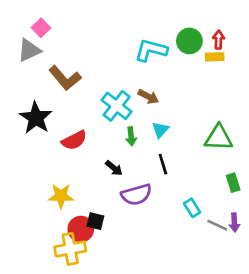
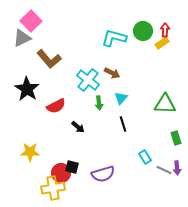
pink square: (41, 28) -> (31, 21), size x1.5
yellow rectangle: (215, 57) -> (162, 43), turned -32
black arrow: (114, 168) -> (78, 127), moved
purple semicircle: (136, 195) -> (103, 174), moved
yellow star: (61, 196) -> (30, 152), moved

